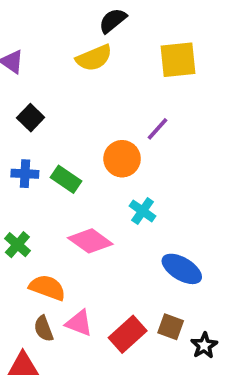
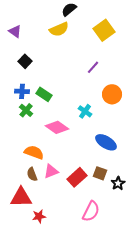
yellow square: (178, 60) -> (104, 30), turned -30
orange circle: (122, 159) -> (112, 94), moved
green cross: (17, 245) -> (26, 110), moved
pink triangle: (79, 323) -> (51, 171), turned -42

